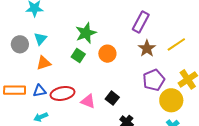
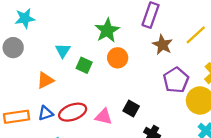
green star: (86, 33) -> (107, 30), moved
cyan triangle: (40, 39) -> (63, 51), moved
gray circle: (20, 44) -> (13, 48), moved

